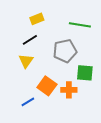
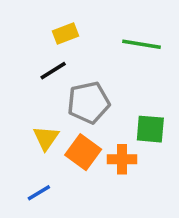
gray pentagon: (65, 51) -> (88, 103), moved
yellow triangle: (26, 61) -> (46, 138), moved
blue line: (28, 102) -> (39, 193), moved

